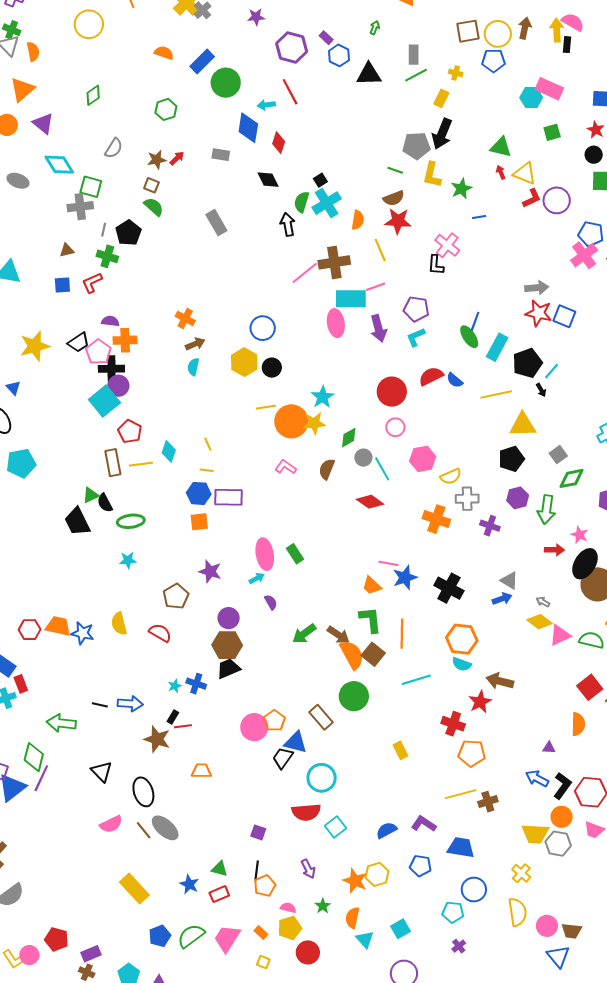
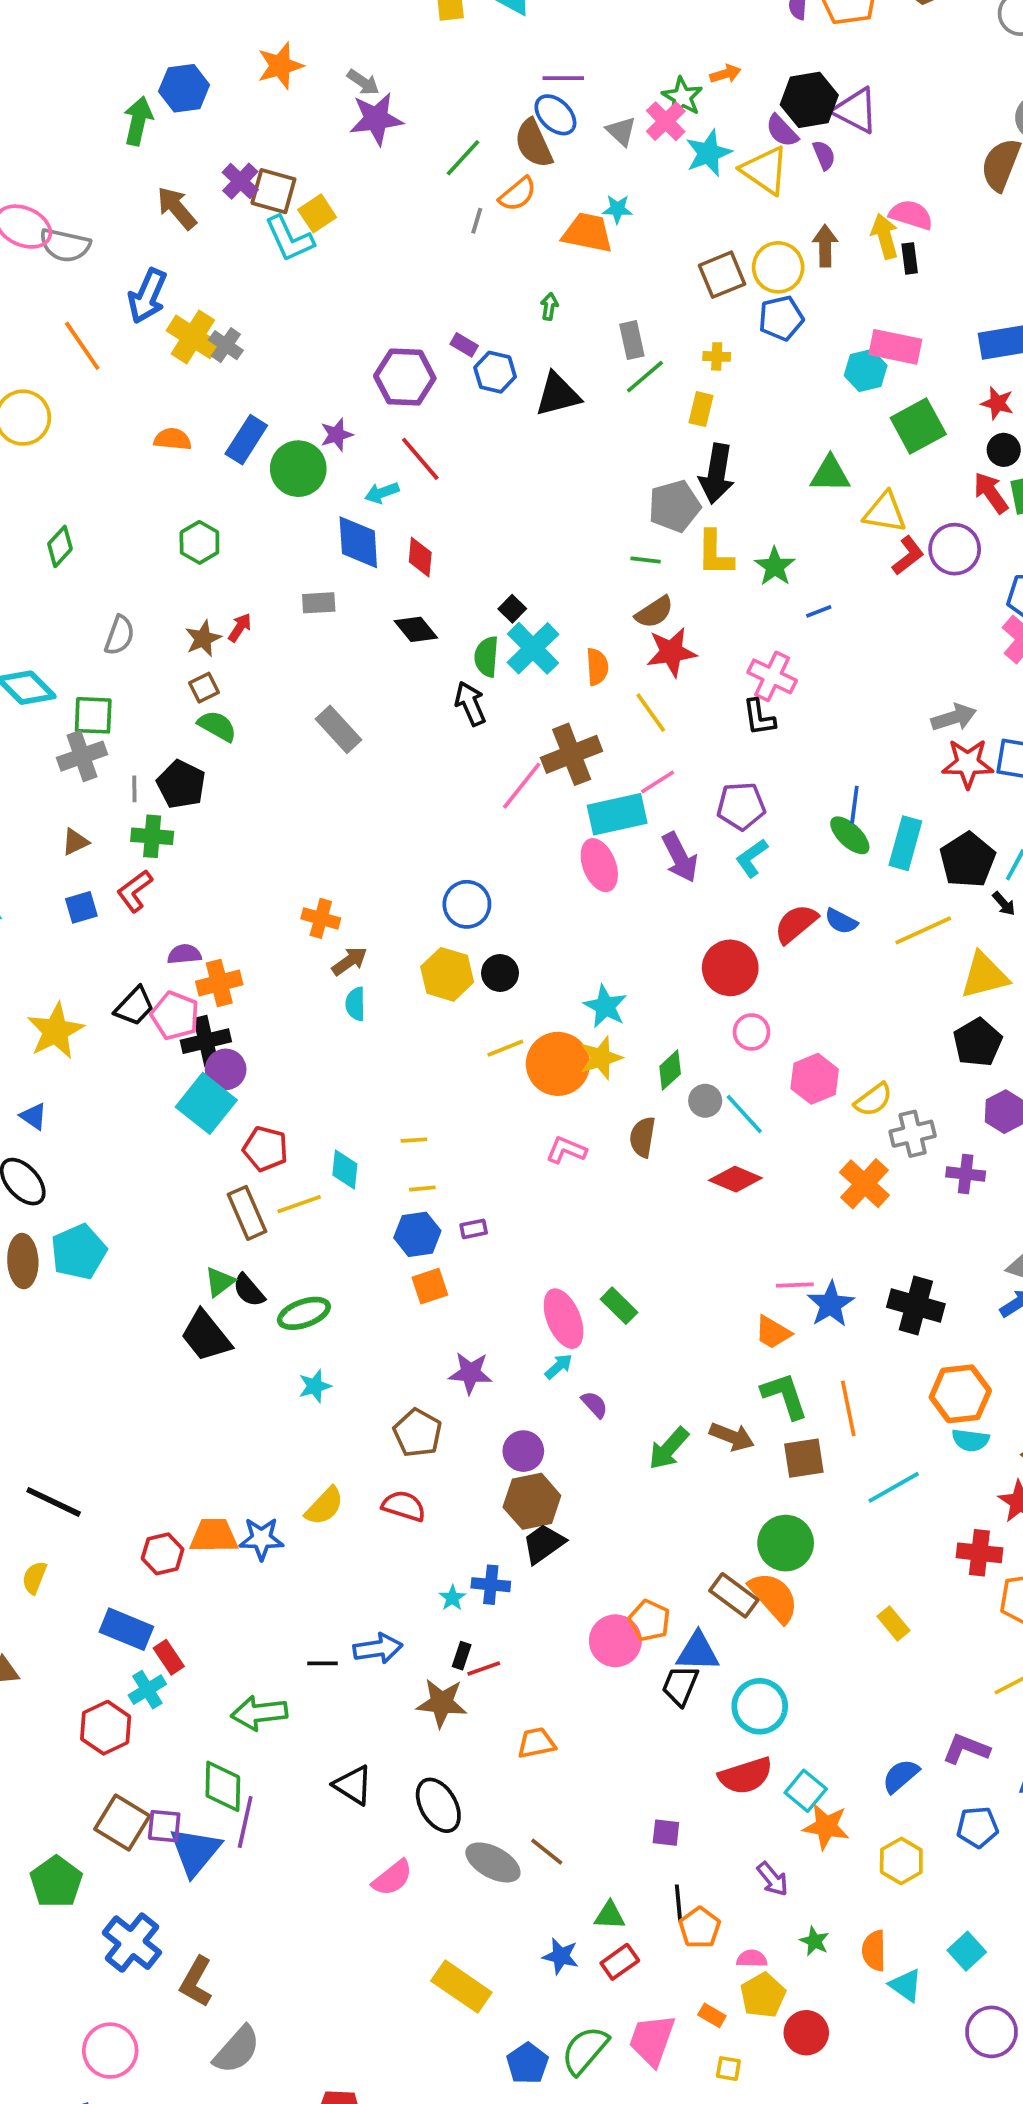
purple star: (256, 17) -> (337, 435), moved
green square: (552, 132) -> (918, 426), size x1.6
red arrow: (501, 172) -> (991, 493), moved, size x1.6
brown square: (151, 185) -> (204, 688), turned -35
yellow line: (208, 444) -> (414, 1140), turned -56
purple rectangle: (228, 497) -> (474, 1229), size x0.5
orange cross: (436, 519) -> (864, 1184), turned 36
yellow semicircle: (119, 624) -> (324, 1506), turned -110
brown square: (373, 654) -> (804, 1458), turned -35
orange semicircle: (352, 655) -> (774, 1597), moved
brown line: (144, 830) -> (547, 1852), moved
orange star: (355, 881) -> (826, 1827), moved

